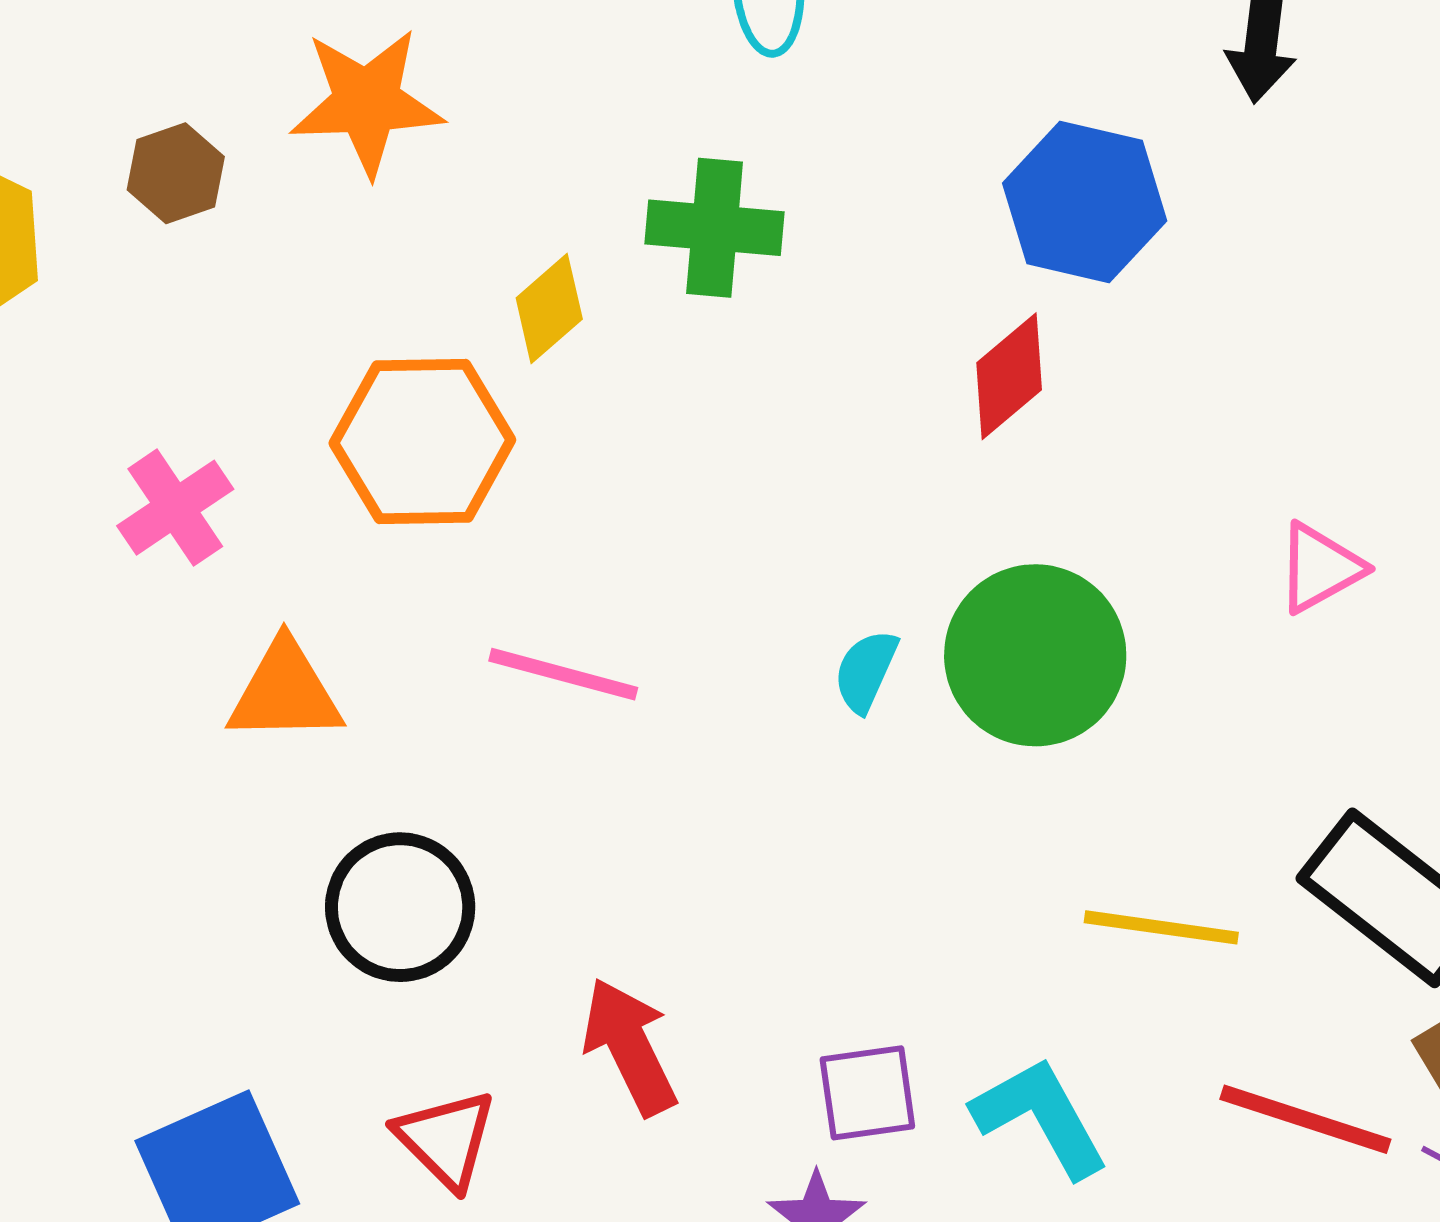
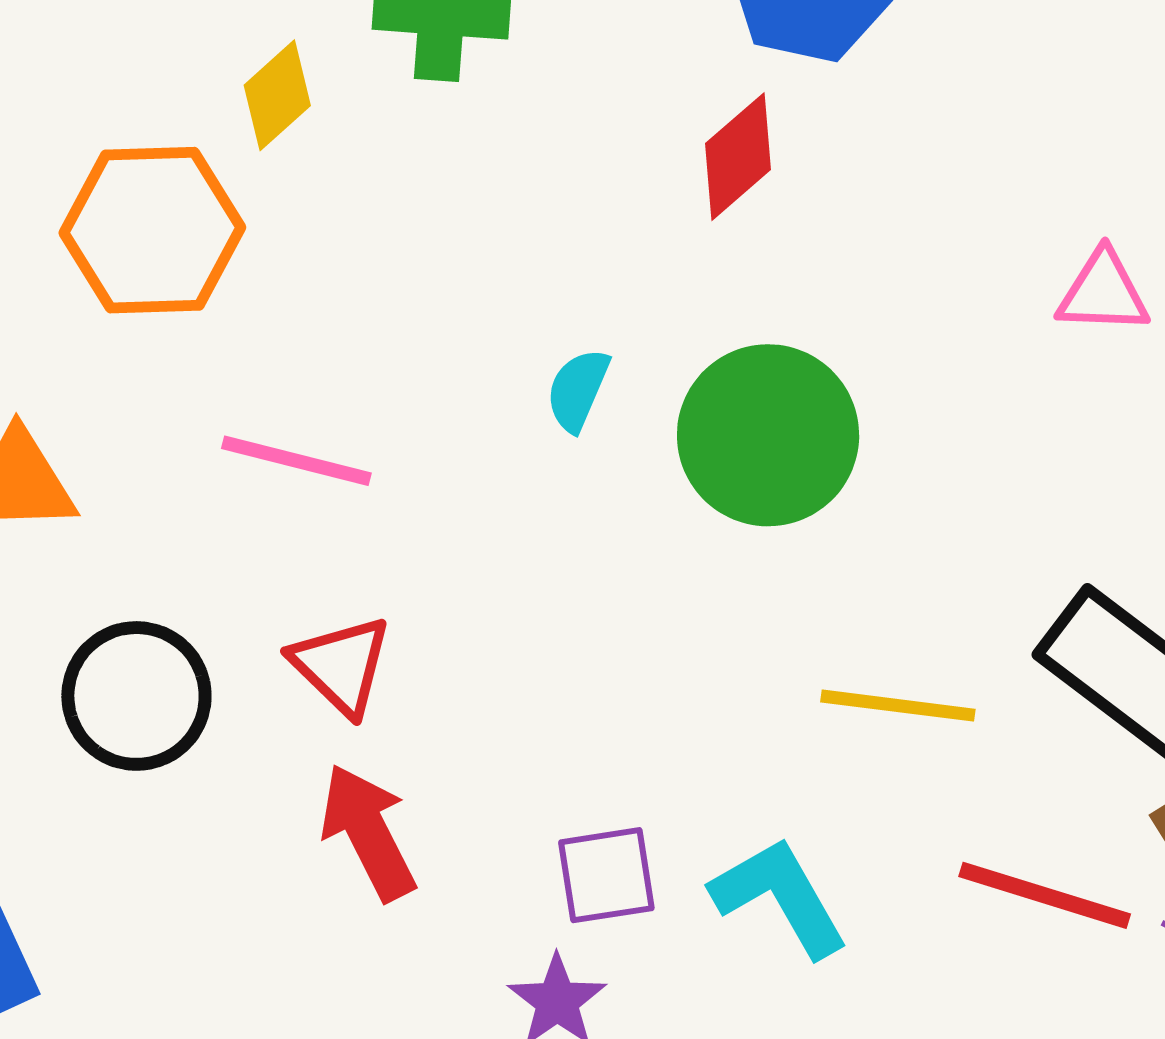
pink triangle: (1320, 568) -> (1103, 292), moved, turned 32
cyan semicircle: (866, 671) -> (578, 390), moved
red triangle: (446, 1139) -> (341, 665), moved

